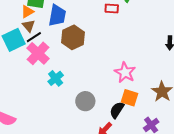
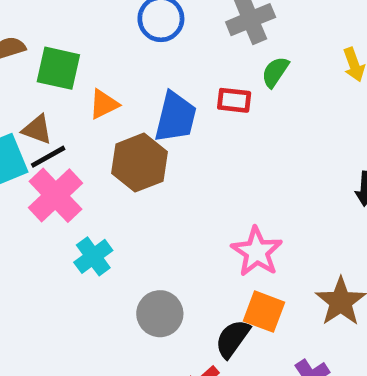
orange triangle: (27, 12) -> (104, 104), moved
blue trapezoid: (57, 15) -> (175, 117), moved
brown triangle: (29, 26) -> (37, 129), turned -32

